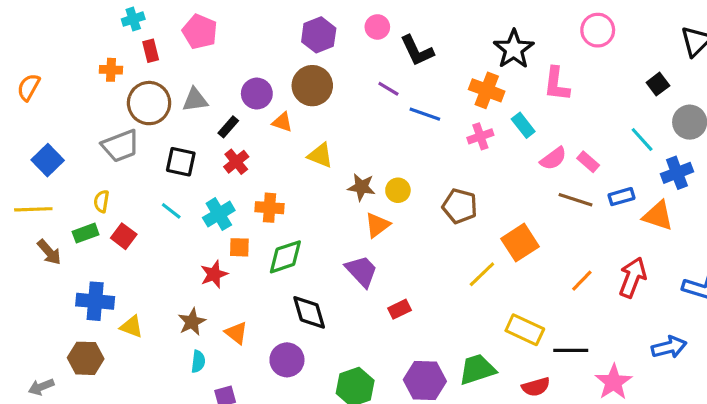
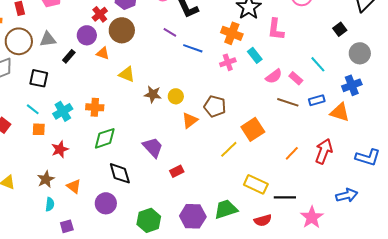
cyan line: (642, 140) -> (318, 64), moved
red cross: (236, 162) -> (100, 14), moved
orange triangle: (377, 225) -> (190, 120), moved
orange square: (239, 247) -> (39, 129), moved

